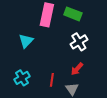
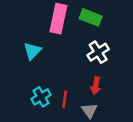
red arrow: (77, 69) -> (96, 86), turned -32
cyan cross: (22, 78) -> (41, 97), moved

